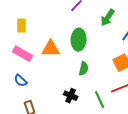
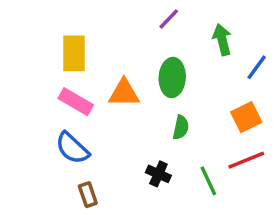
green arrow: (108, 18) -> (222, 40), turned 132
yellow rectangle: (22, 26) -> (74, 53), size x1.5
blue semicircle: (21, 81) -> (72, 148), size x1.5

